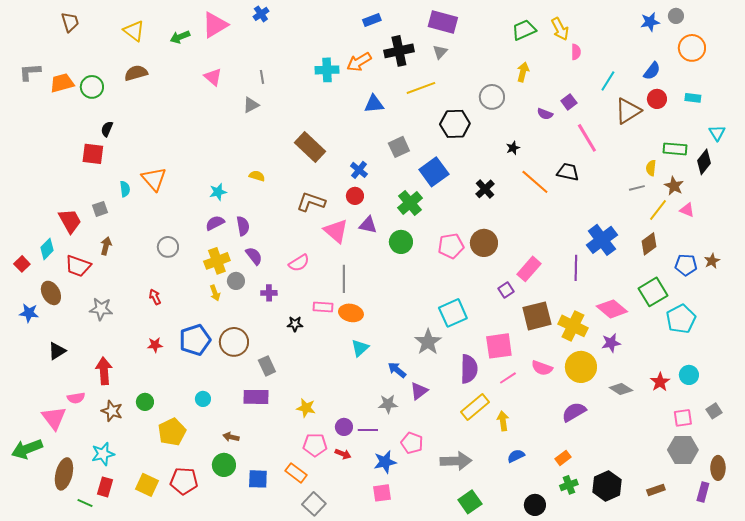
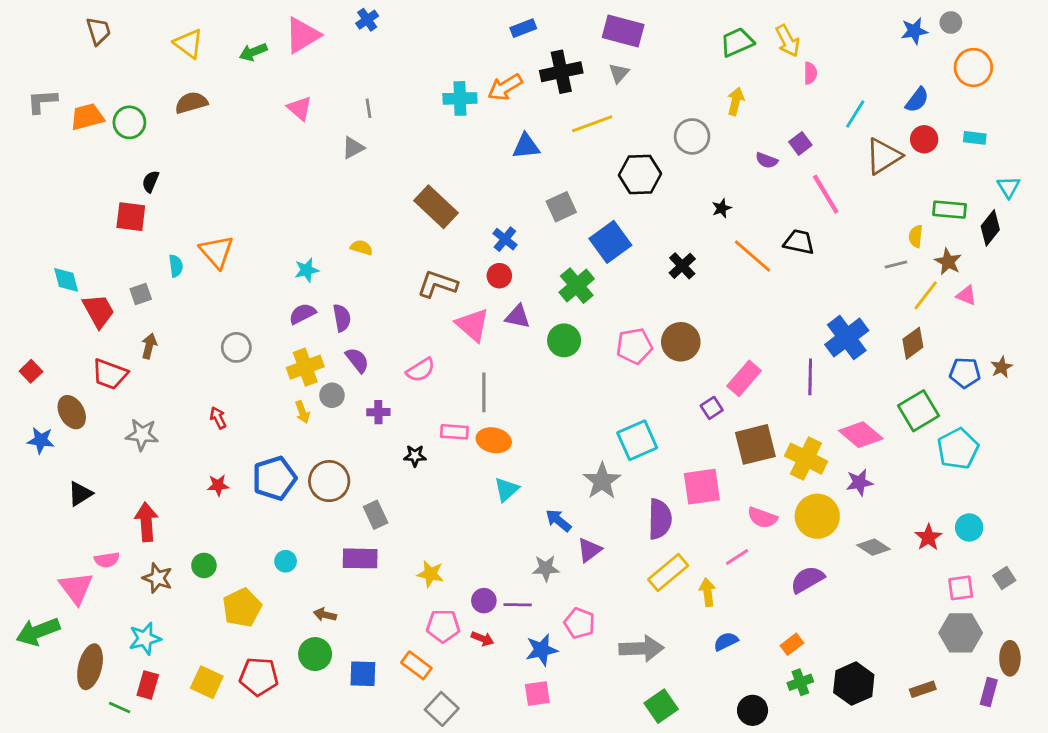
cyan diamond: (47, 249) -> (66, 280), moved, turned -60
pink line: (508, 378) -> (737, 557), moved

